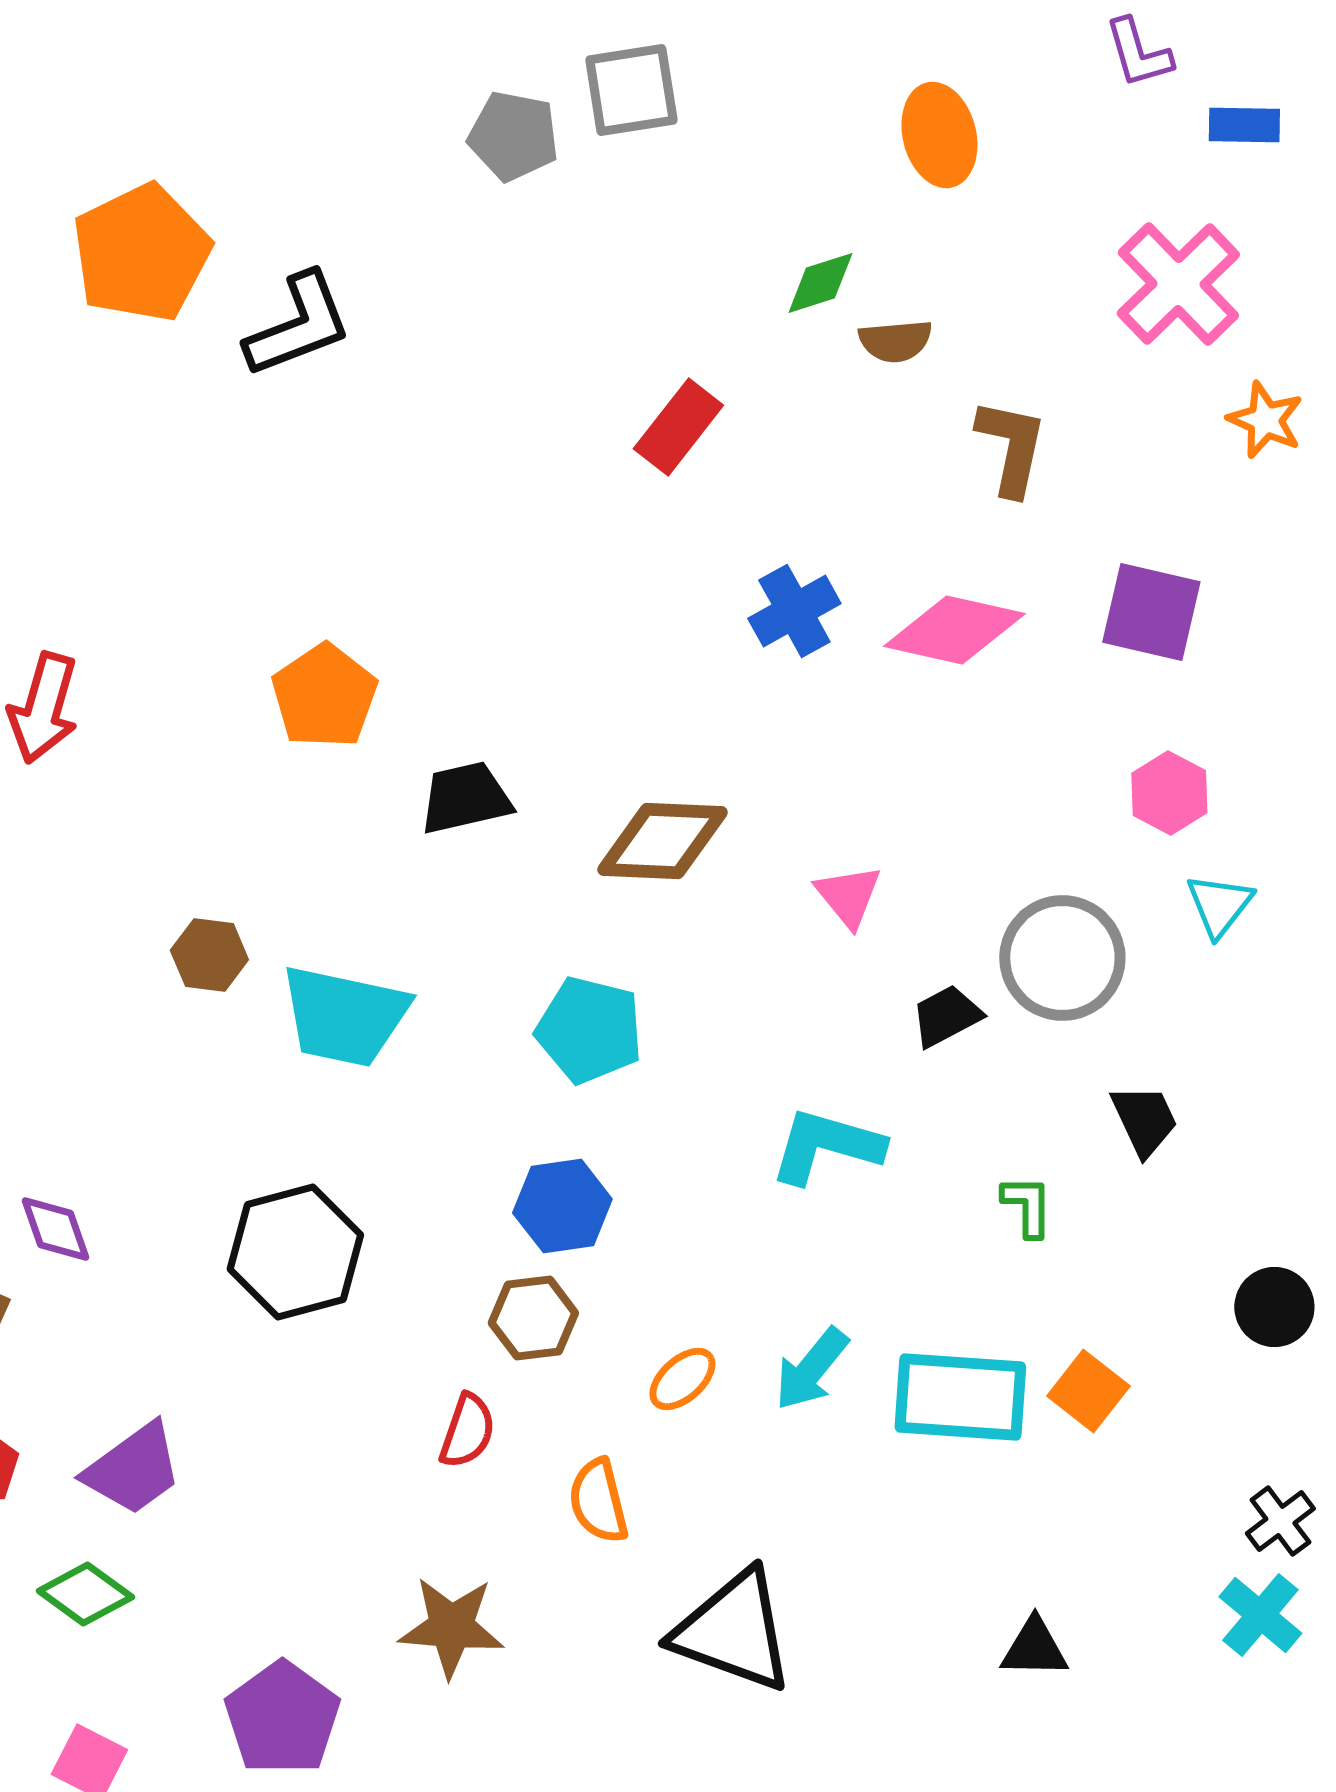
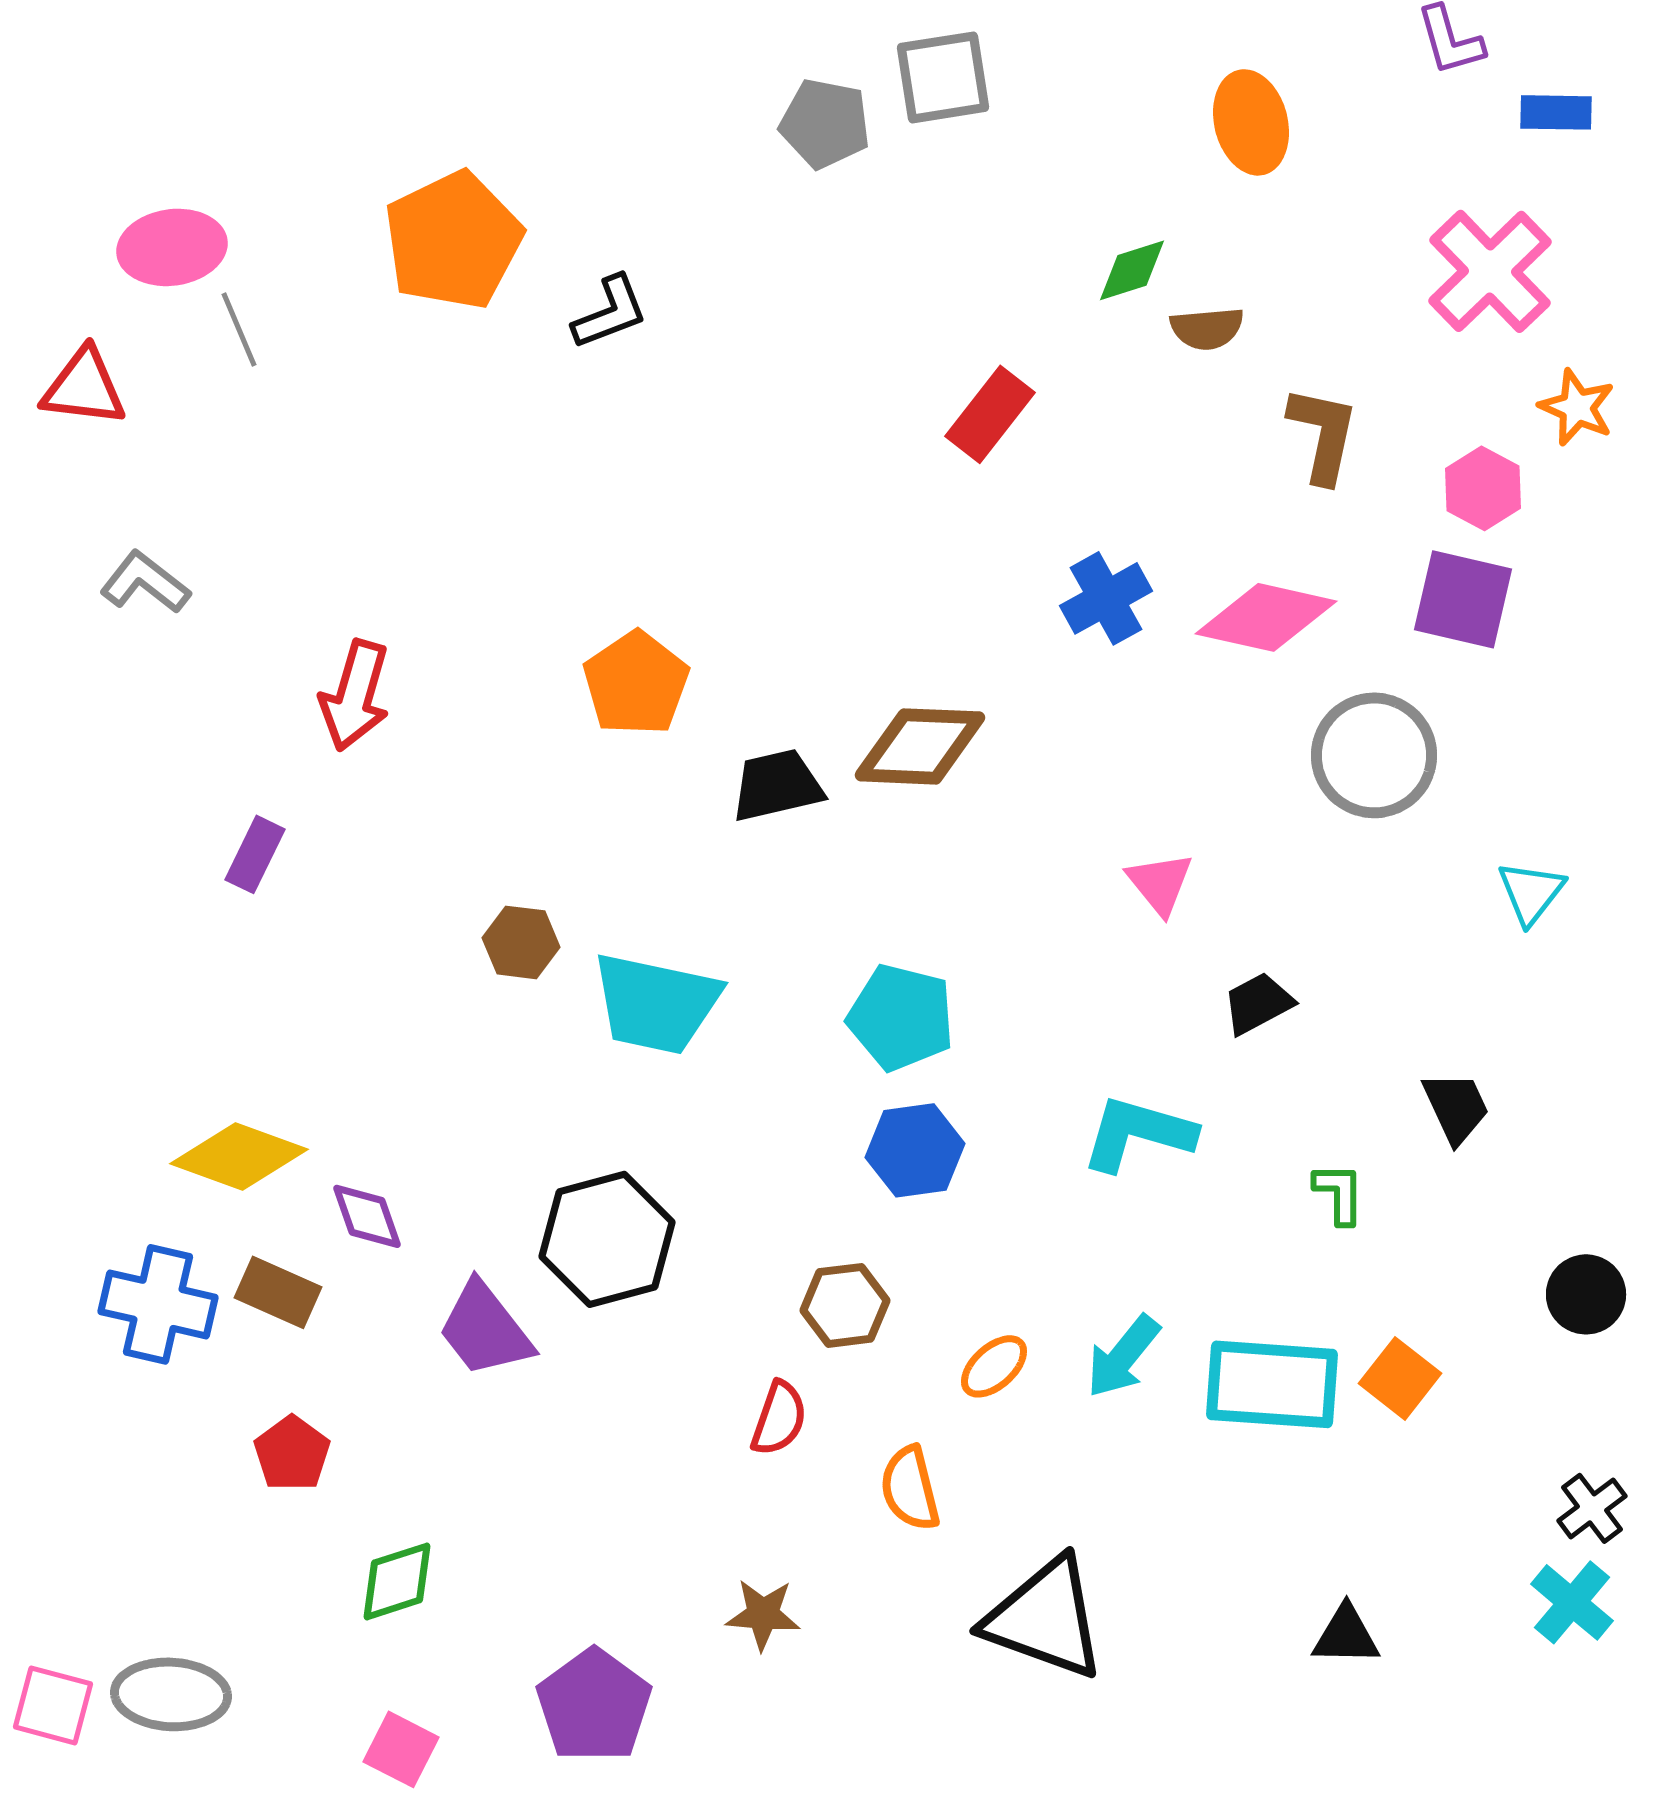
black L-shape: (298, 325) -> (610, 312), size x0.7
pink hexagon: (1169, 793) -> (1483, 488), moved
brown diamond: (662, 841) -> (920, 746), moved
gray circle: (1062, 958) -> (1374, 755), moved
blue hexagon: (562, 1206) -> (915, 1150), moved
purple trapezoid: (133, 1469) -> (485, 1329), moved, turned 88
green diamond: (85, 1594) -> (397, 1581), turned -54
brown star: (451, 1627) -> (763, 1614), size x0.7

